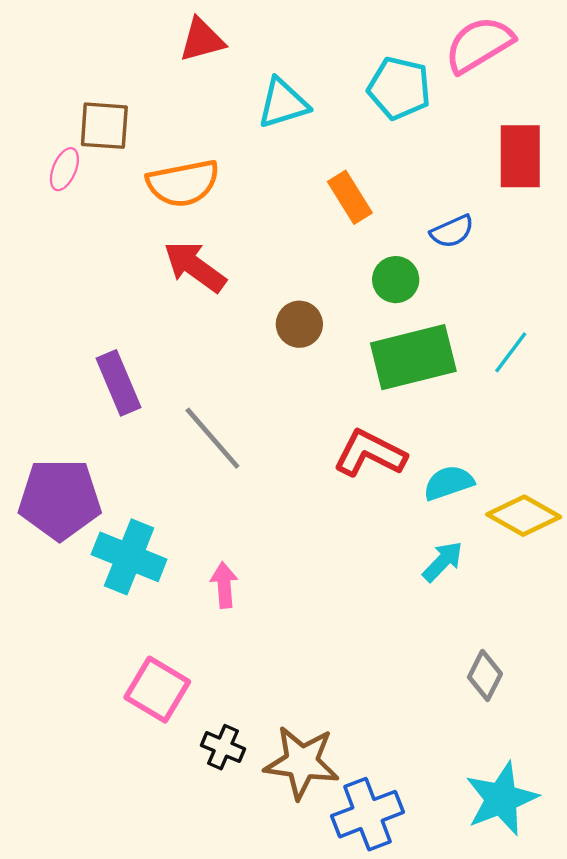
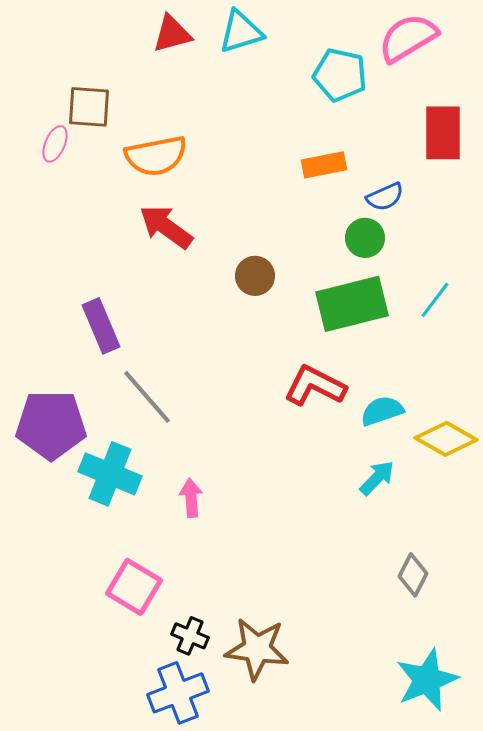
cyan triangle: (283, 103) -> (241, 32), moved
orange rectangle: (350, 197) -> (324, 165), moved, turned -69
green circle: (396, 280) -> (365, 238), moved
gray line: (212, 438) -> (147, 397), moved
blue cross: (367, 814) -> (178, 693), moved

